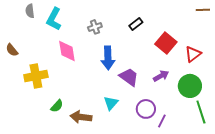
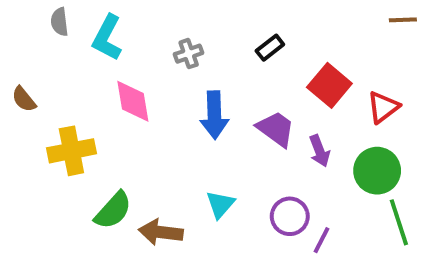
purple arrow: (161, 76) -> (320, 151), turned 98
purple trapezoid: (129, 77) -> (276, 129), moved
green semicircle: (57, 106) -> (113, 210), size x1.5

